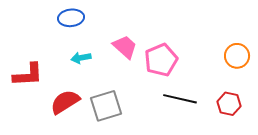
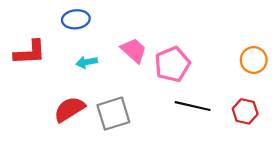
red L-shape: (28, 75) -> (30, 52), moved

